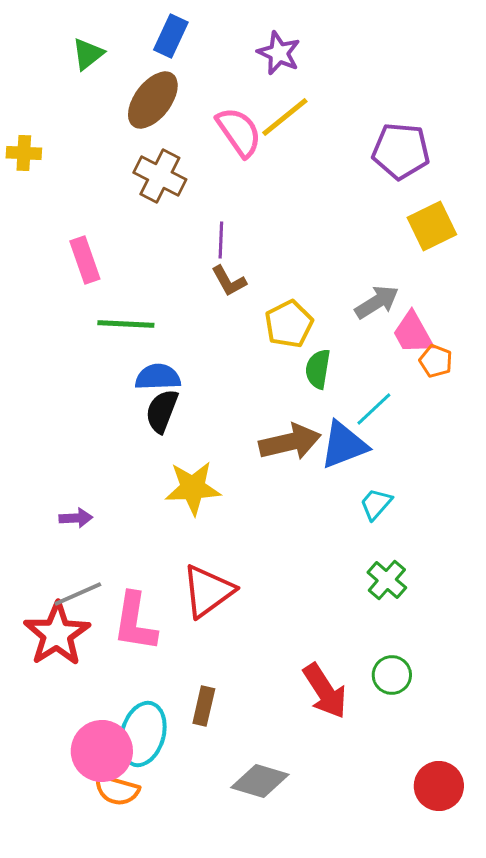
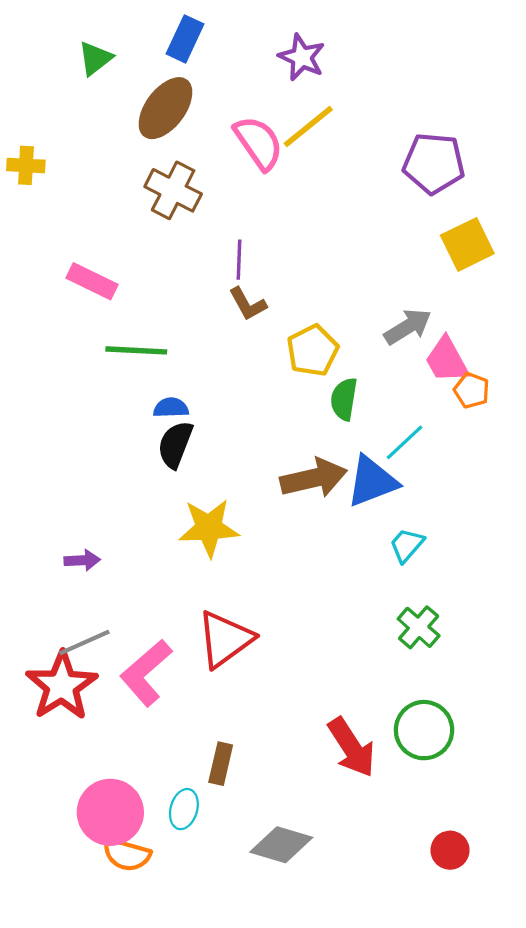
pink rectangle: (85, 260) -> (92, 281), turned -45
blue semicircle: (158, 377) -> (171, 408), size x0.7
pink L-shape: (135, 622) -> (146, 673), turned 40
green circle: (392, 675) -> (424, 730), size x1.4
cyan ellipse: (143, 734) -> (184, 809), moved, size x0.6
red circle: (439, 786) -> (450, 850), moved, size x0.7

